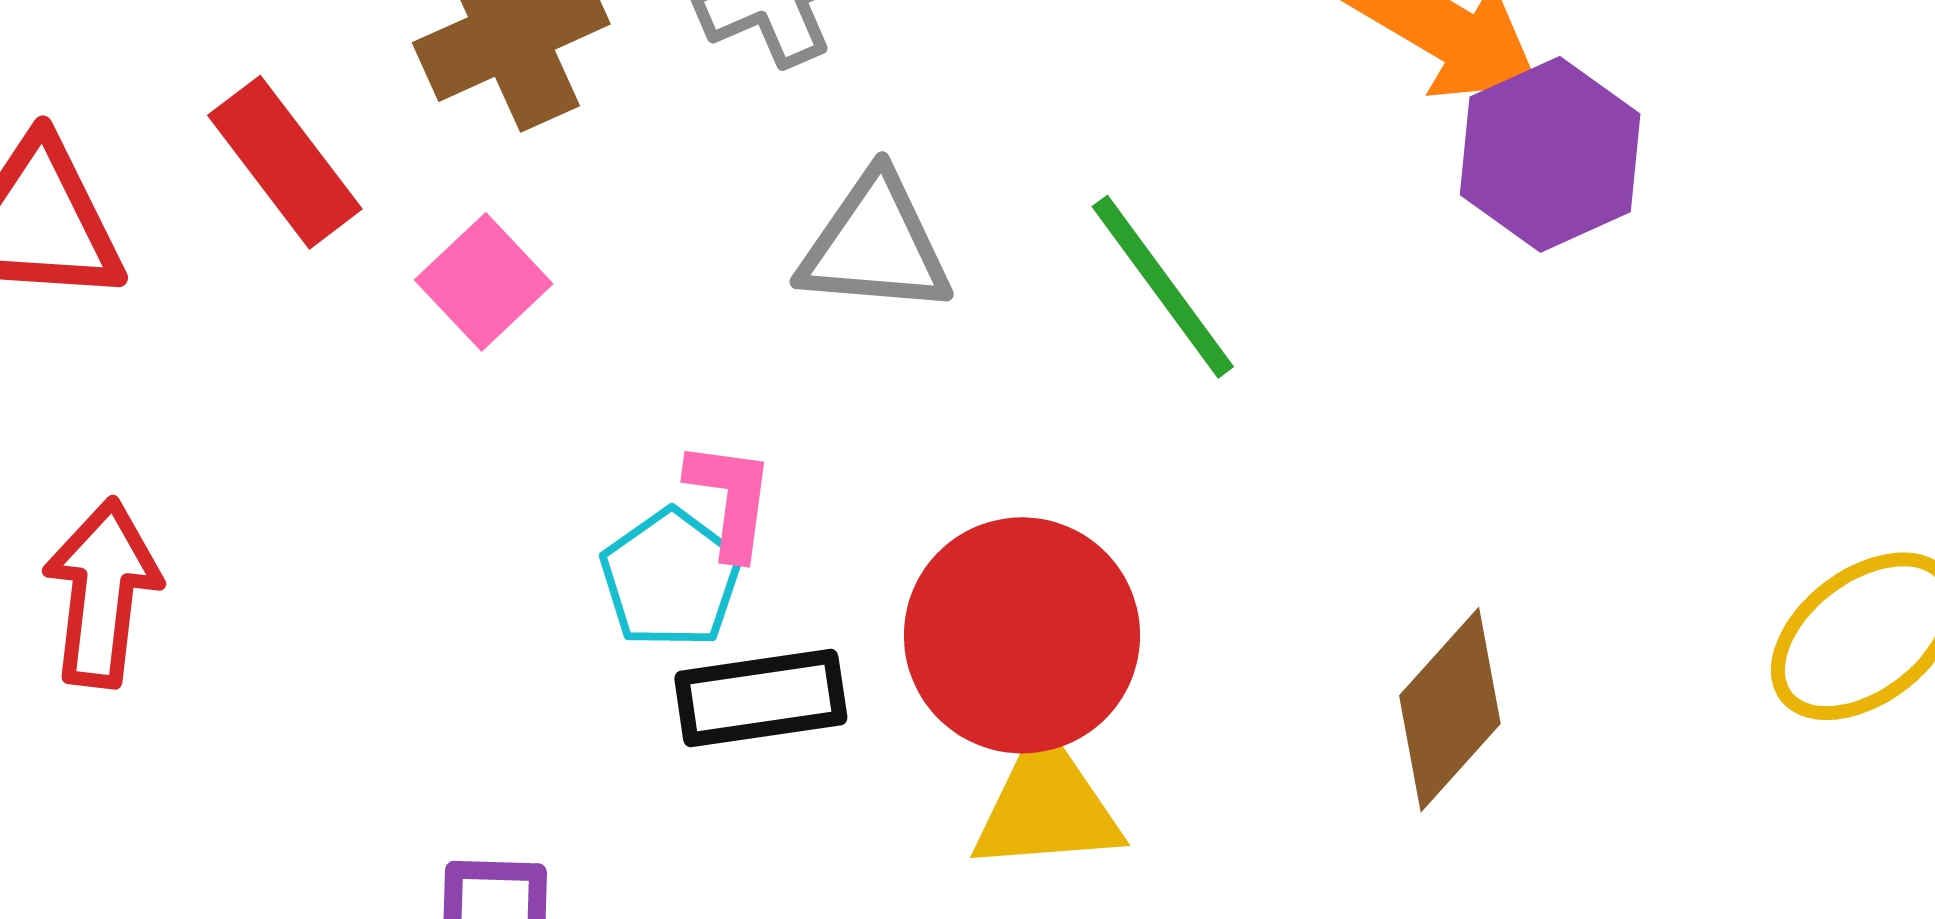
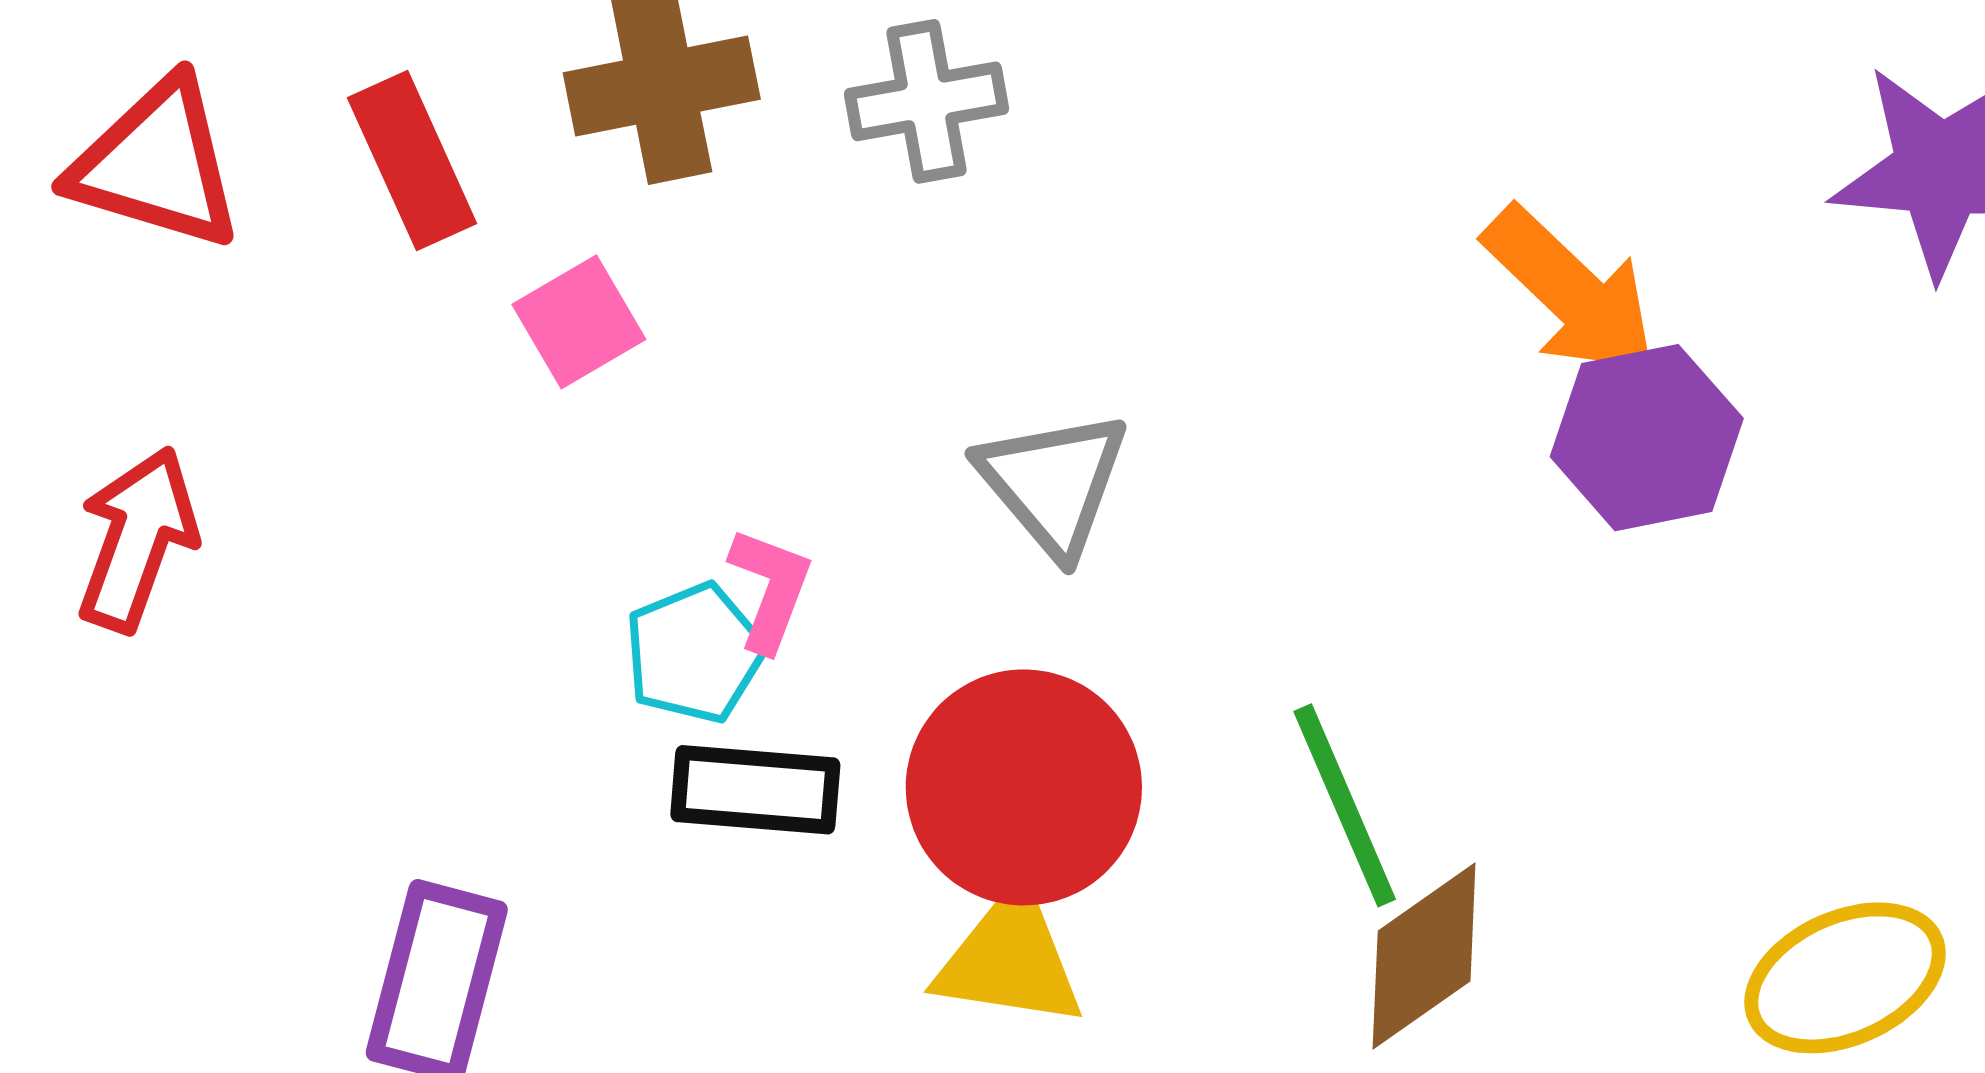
gray triangle: (875, 245) -> (1053, 483), moved, turned 32
green line: (1163, 287) -> (1345, 805), moved

